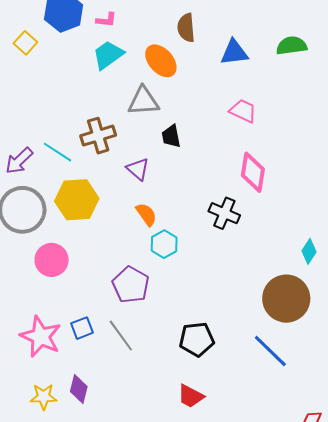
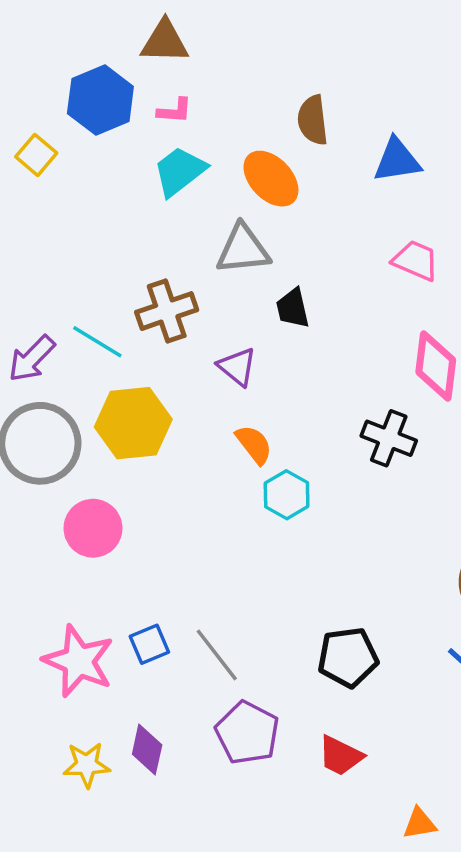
purple pentagon: (131, 285) -> (247, 733), moved

